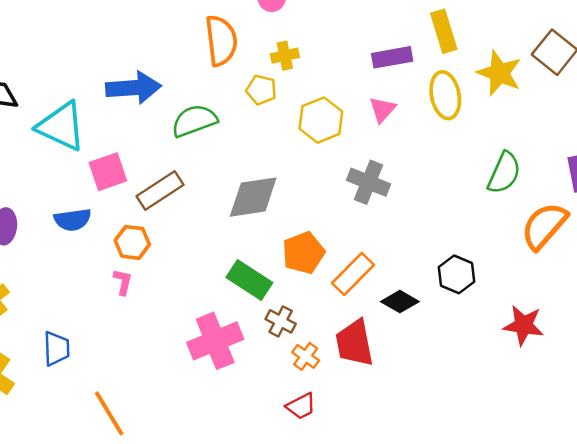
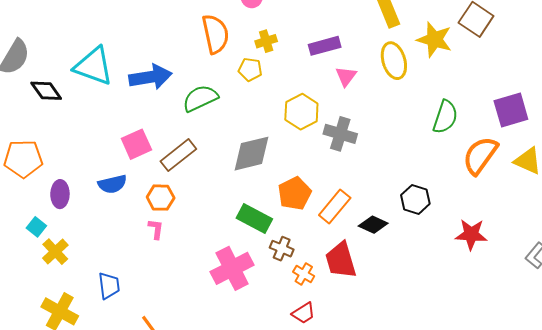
purple rectangle: (392, 57) -> (325, 46), moved
yellow hexagon: (321, 120) -> (301, 112), moved
cyan triangle: (61, 126) -> (93, 66), moved

